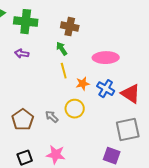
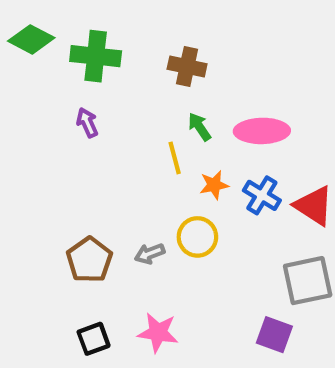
green arrow: (62, 49) -> (200, 127), moved
purple arrow: (22, 54) -> (87, 123), turned 56
gray arrow: (52, 117) -> (150, 254), turned -64

